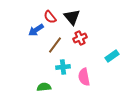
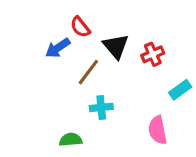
black triangle: (72, 17) -> (116, 46), moved
red cross: (80, 38) -> (153, 54), moved
pink semicircle: (84, 77) -> (158, 130), moved

